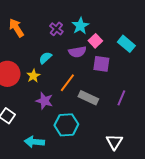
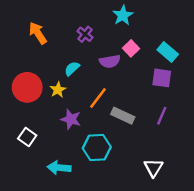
cyan star: (80, 26) -> (123, 15), moved
purple square: (101, 64) -> (162, 78), moved

